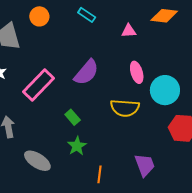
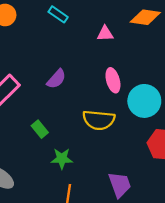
purple semicircle: (86, 72) -> (56, 79), size x0.7
green star: (77, 146) -> (62, 159), moved, turned 30

